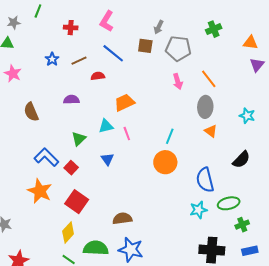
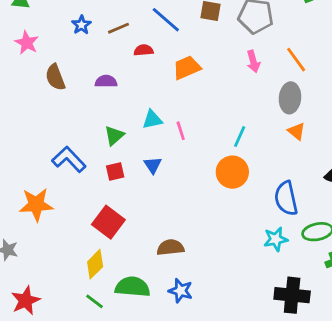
orange trapezoid: (124, 102) -> (187, 68), moved
brown semicircle: (31, 112) -> (55, 77), moved
red square: (71, 168) -> (115, 171), moved, turned 32
orange star: (40, 191) -> (36, 205), moved, turned -30
blue star: (131, 250) -> (181, 291), size x0.7

